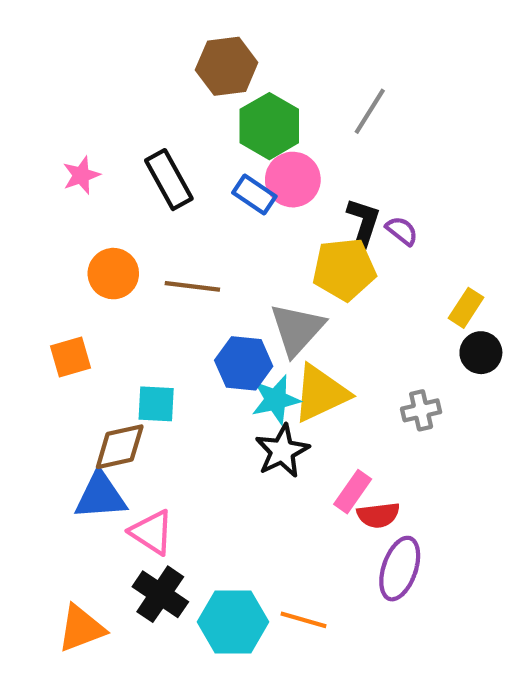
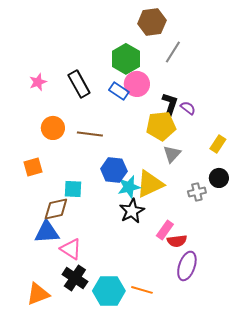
brown hexagon: (227, 66) -> (152, 22), moved
gray triangle: (297, 329) -> (172, 154), moved, size x0.7
black circle: (481, 353) -> (219, 178), moved

